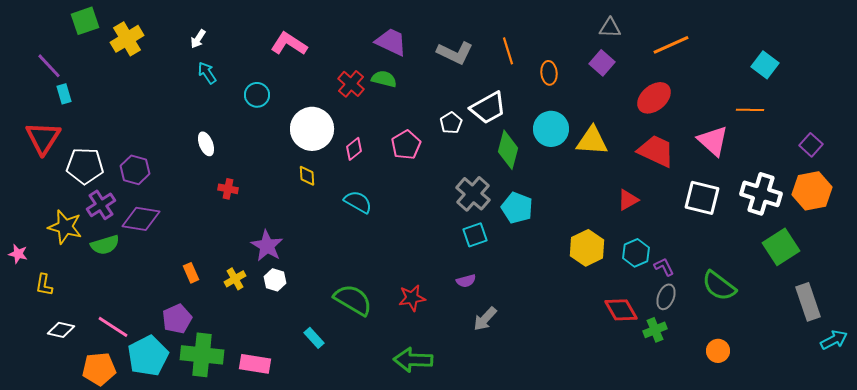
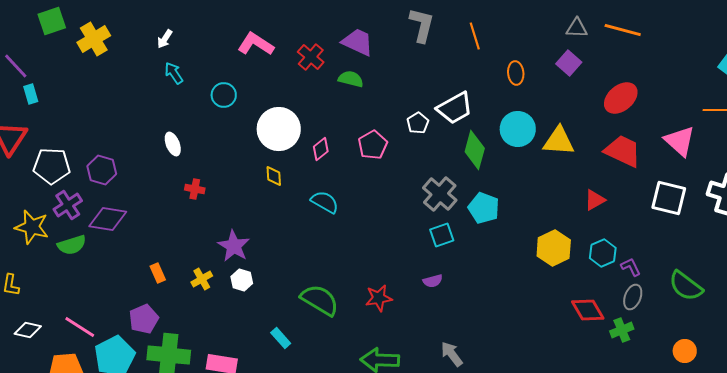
orange line: (671, 45) -> (623, 30), moved, turned 39
orange line: (508, 51) -> (475, 36), moved
gray L-shape: (455, 53) -> (422, 25), moved, turned -102
red cross: (351, 84) -> (311, 57), moved
gray arrow: (485, 319) -> (452, 354), moved, turned 100

